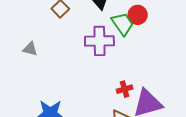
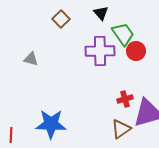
red circle: (138, 15) -> (136, 51), moved

